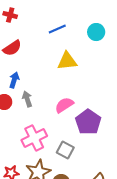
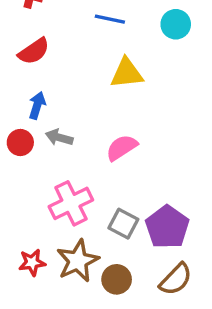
blue line: (57, 29) -> (110, 19), turned 36
gray arrow: (27, 99) -> (59, 137), turned -56
purple pentagon: (88, 122) -> (167, 227), moved

